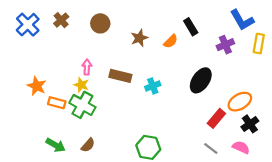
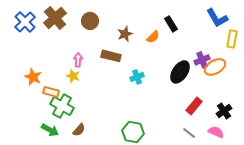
brown cross: (61, 20) -> (55, 18), size x1.6
purple cross: (225, 45) -> (202, 60), moved
brown rectangle: (120, 76) -> (111, 56), moved
orange ellipse: (240, 102) -> (215, 67), moved
green cross: (82, 105) -> (62, 106), moved

